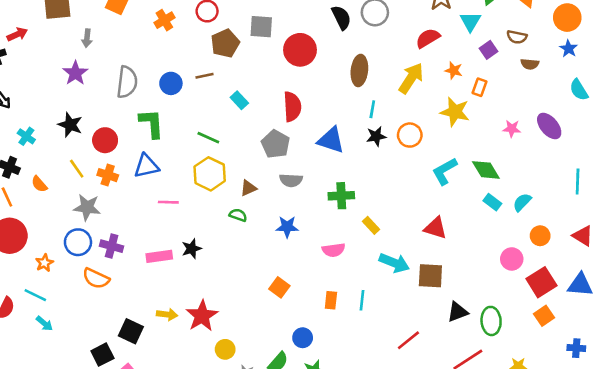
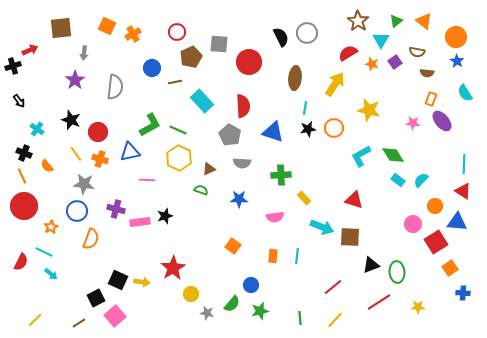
orange cross: (164, 20) -> (133, 34), moved
orange star: (454, 70) -> (372, 64), moved
blue circle: (171, 83) -> (152, 68), moved
orange rectangle: (479, 87) -> (431, 99), moved
cyan rectangle: (239, 100) -> (202, 101), size x1.6
green L-shape: (152, 123) -> (150, 125), moved, turned 65
red triangle: (583, 236) -> (463, 191), moved
purple cross: (112, 246) -> (116, 209), moved
orange semicircle: (96, 278) -> (91, 239), turned -95
blue triangle: (580, 285) -> (457, 222), moved
yellow arrow: (167, 314) -> (142, 282), moved
orange square: (544, 316) -> (450, 268), moved

